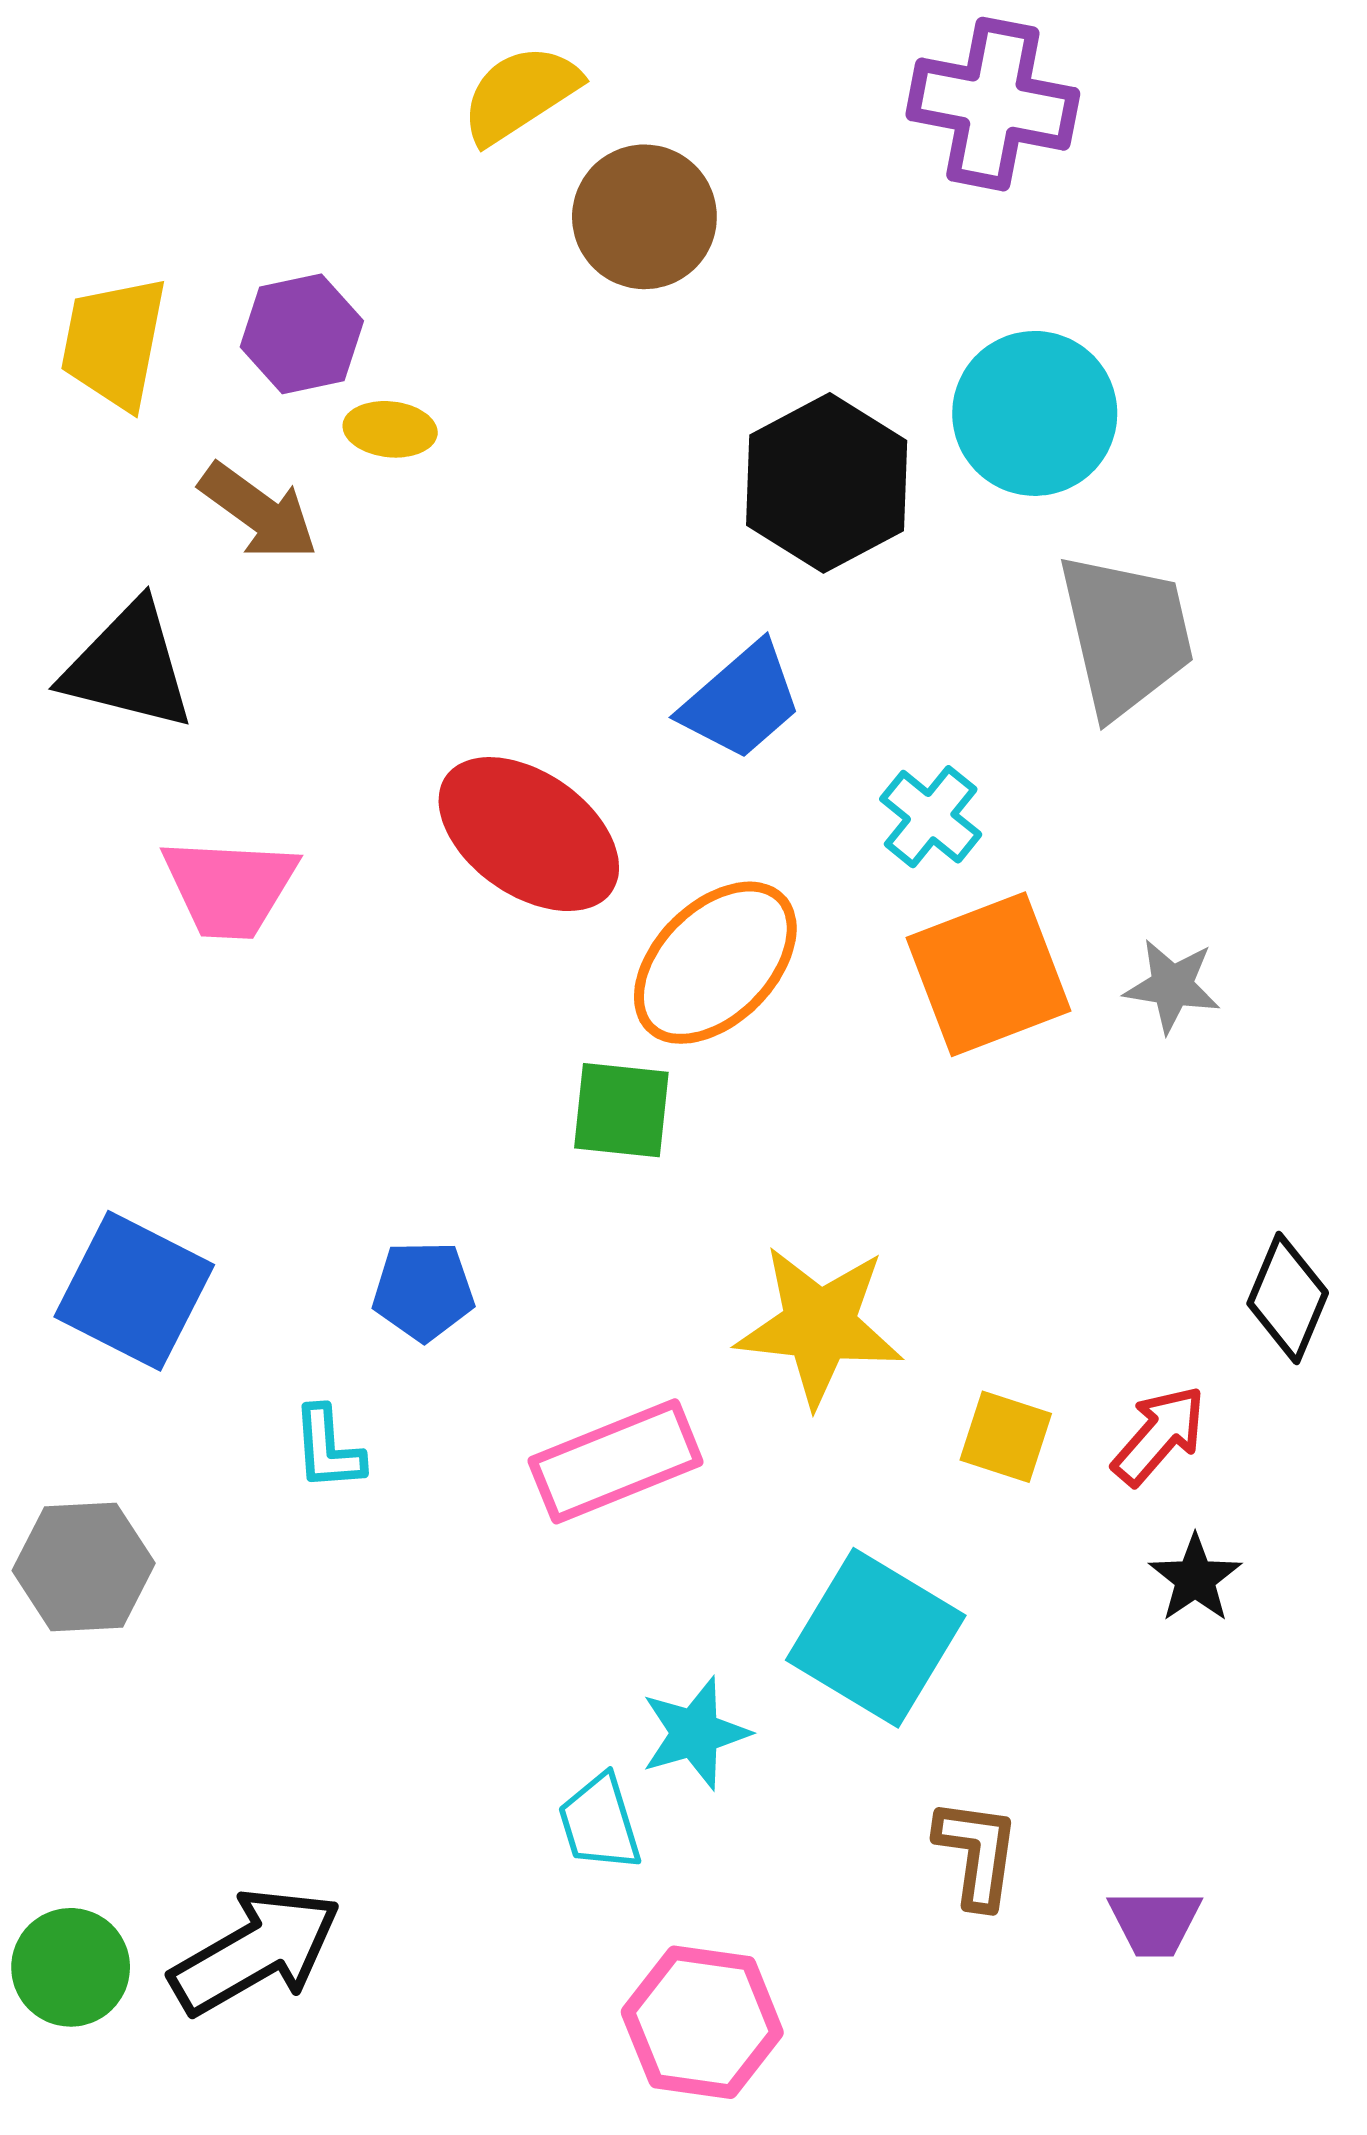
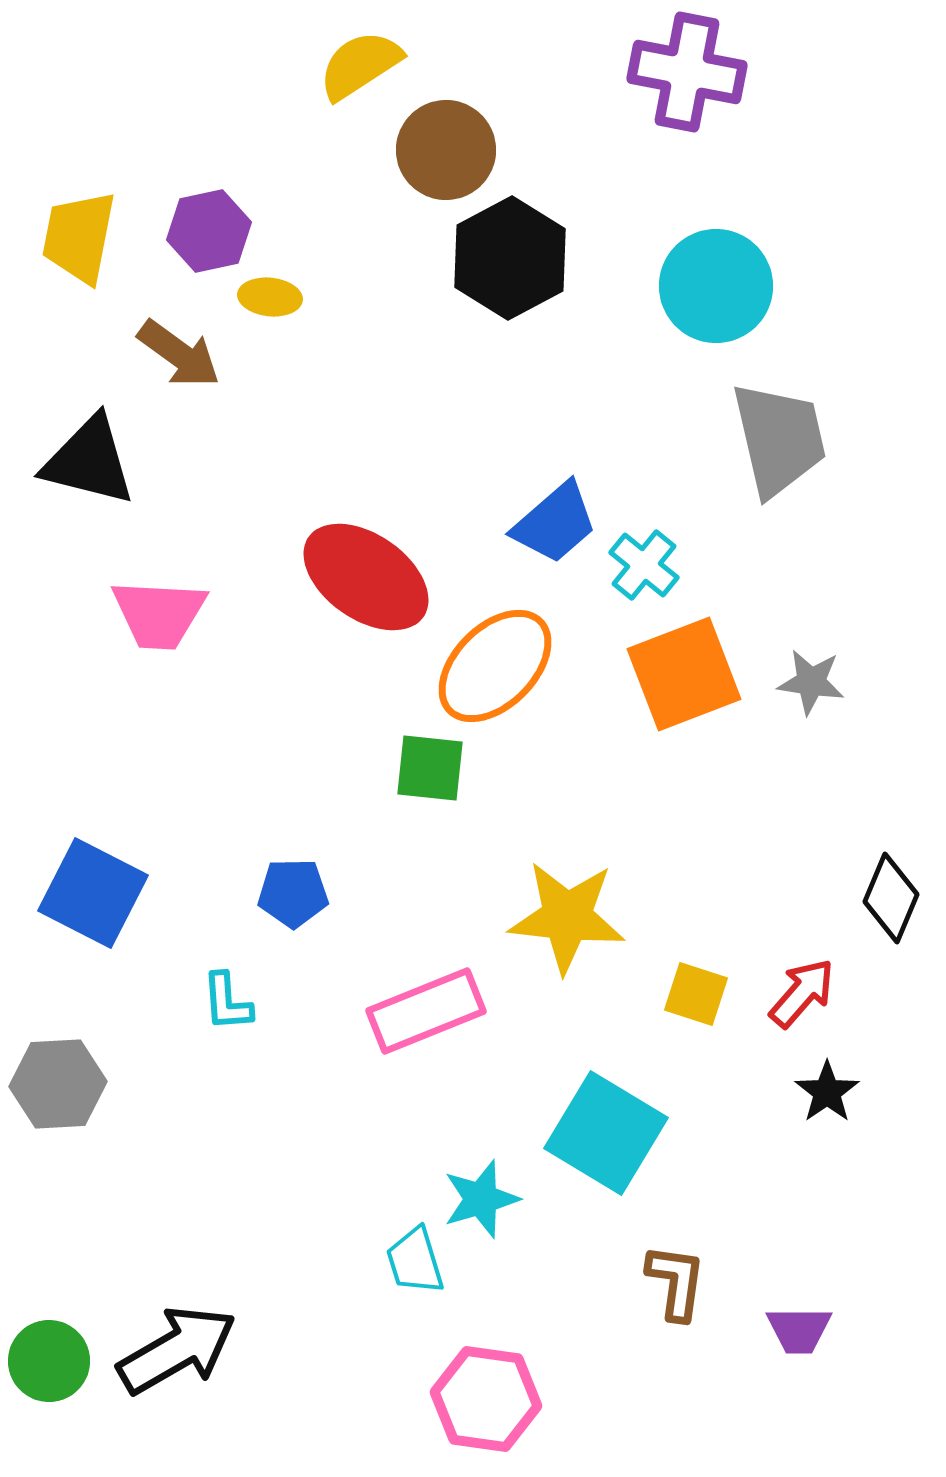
black hexagon: (827, 483) -> (510, 258), moved
blue trapezoid: (741, 701) -> (555, 523), moved

